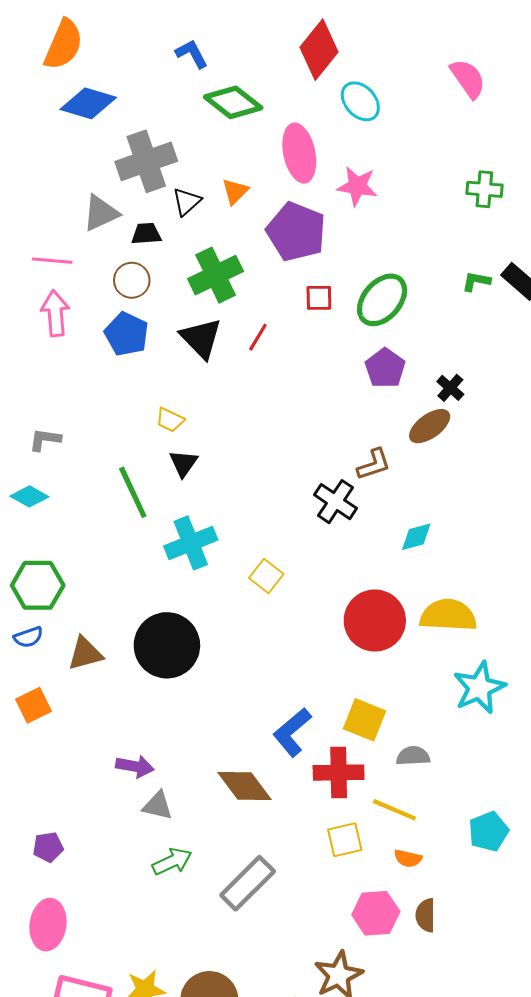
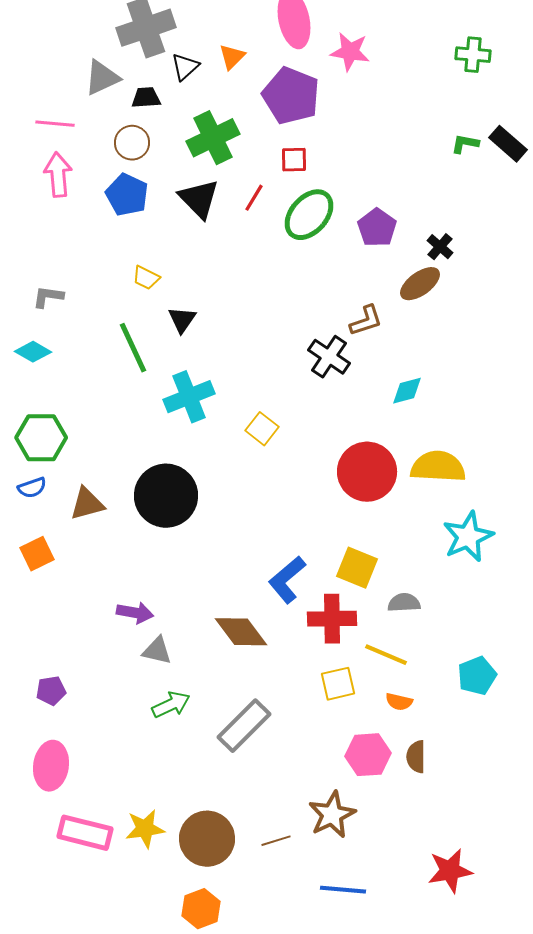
red square: (319, 298) -> (294, 160), moved
green ellipse: (382, 300) -> (309, 215), moved
yellow trapezoid: (170, 420) -> (146, 278), moved

